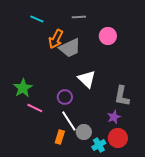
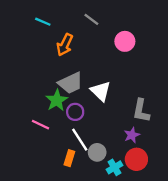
gray line: (79, 17) -> (91, 19), turned 40
gray trapezoid: (70, 48) -> (71, 83), moved
green star: (23, 88) -> (57, 100), moved

